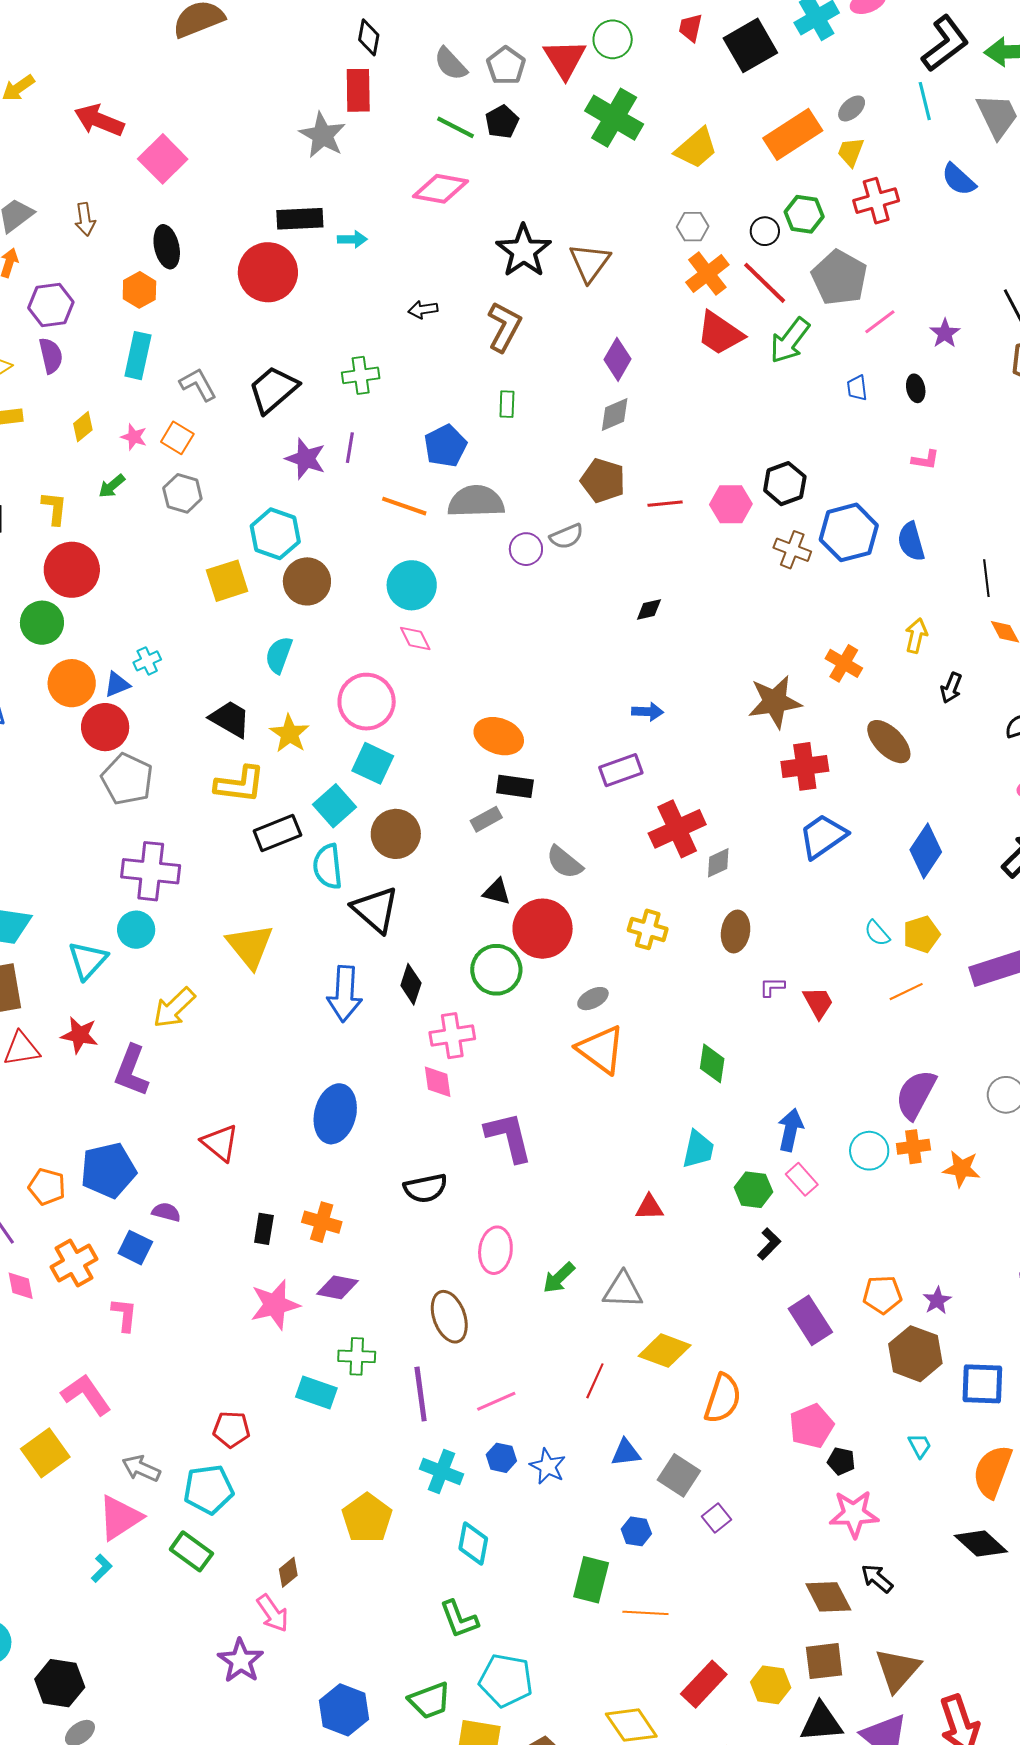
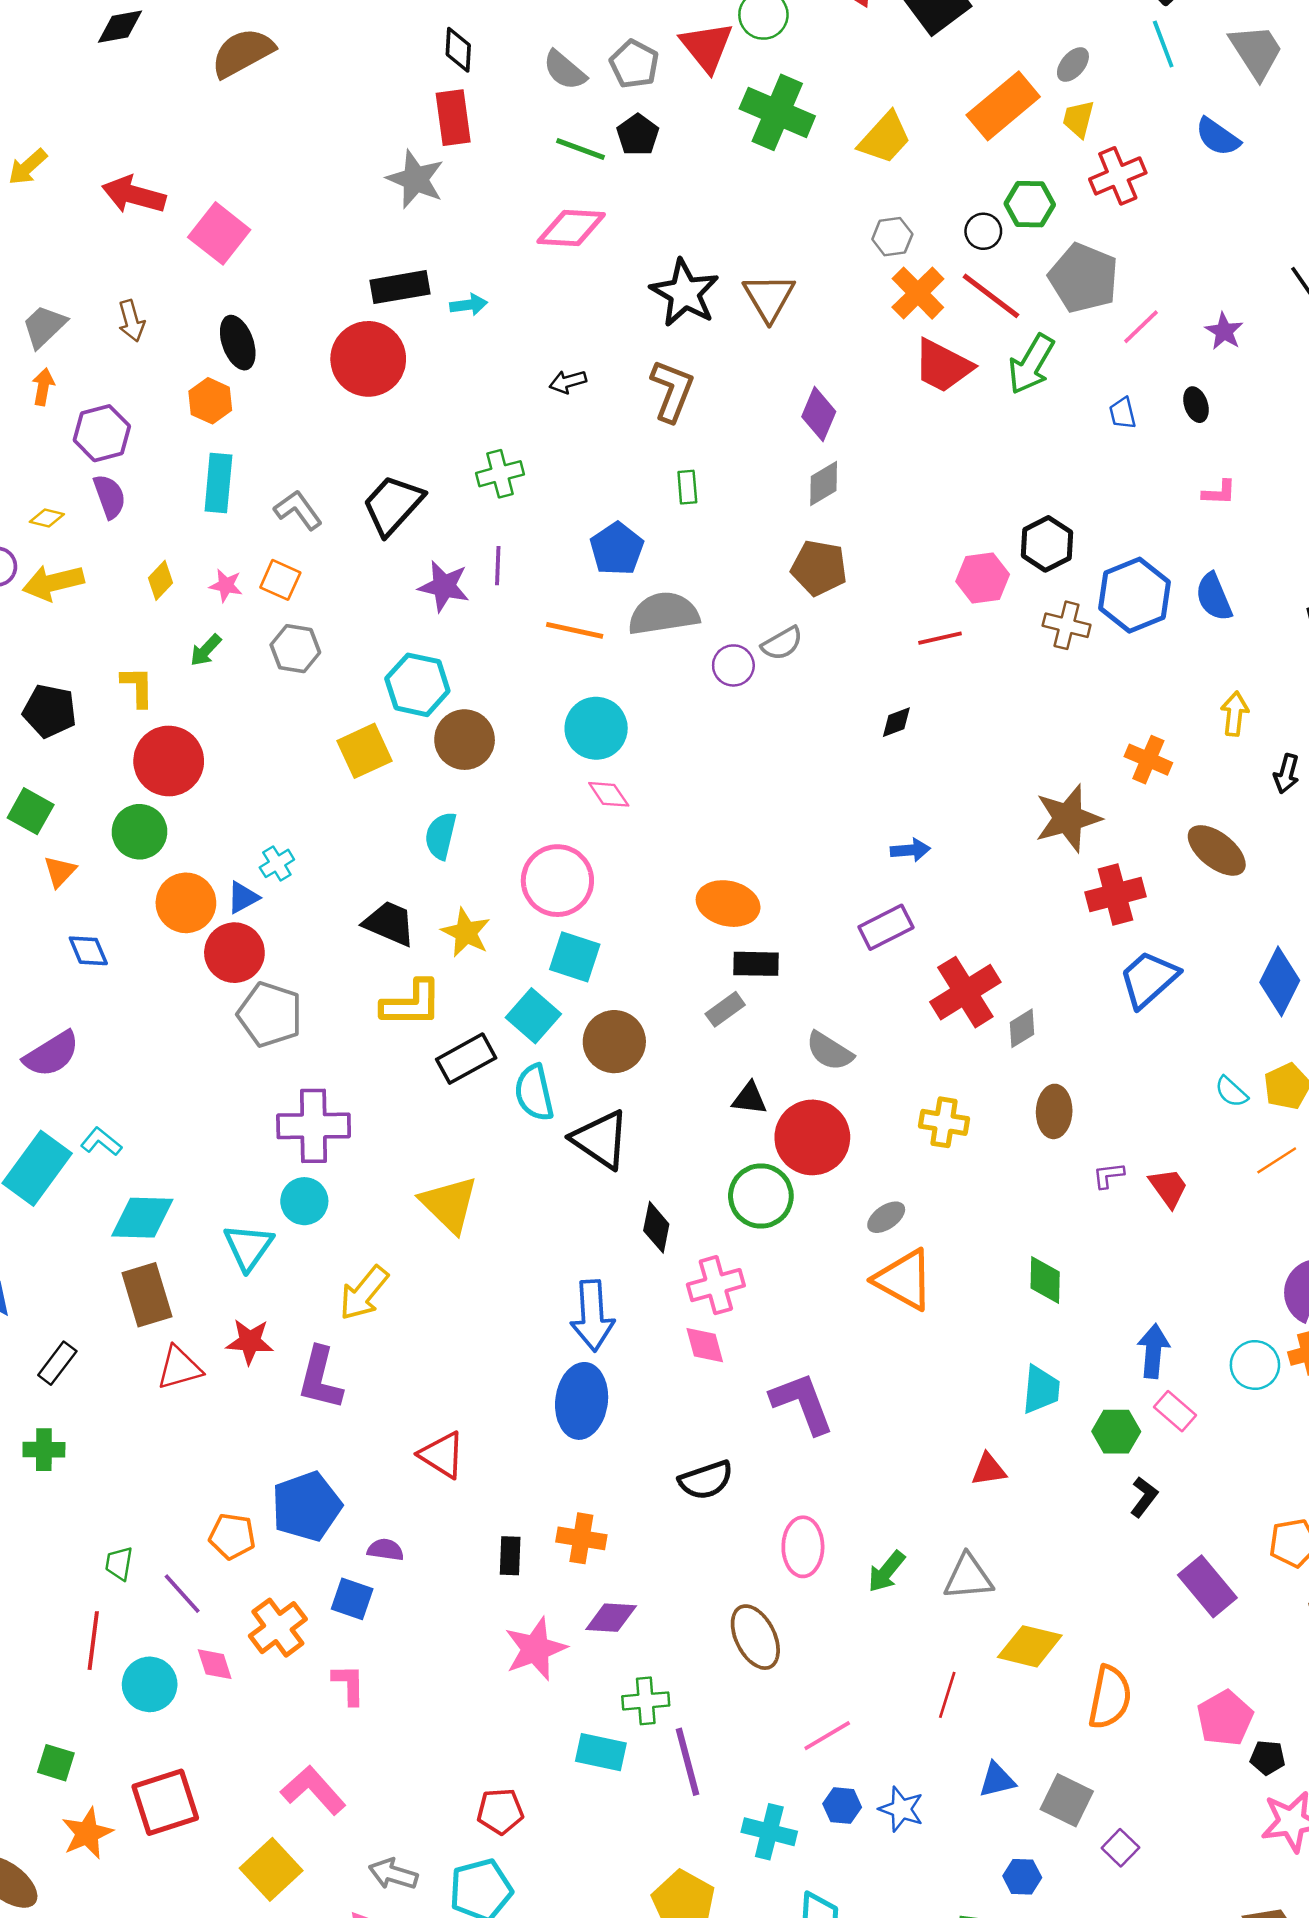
red line: (665, 504) -> (940, 638), moved
blue arrow: (345, 994) -> (592, 1316), moved
purple line: (421, 1394) -> (687, 1762), moved

